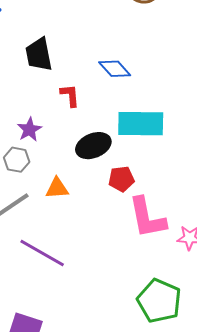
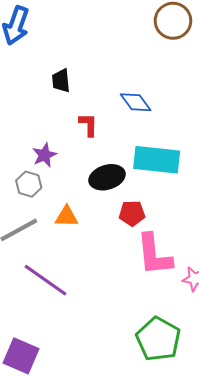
black trapezoid: (39, 54) -> (61, 81), size x0.7

